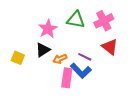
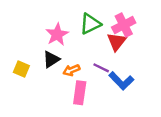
green triangle: (76, 20) -> (90, 24), turned -36
red triangle: (110, 47) -> (117, 42), moved, turned 30
blue L-shape: (81, 71) -> (121, 81), moved

